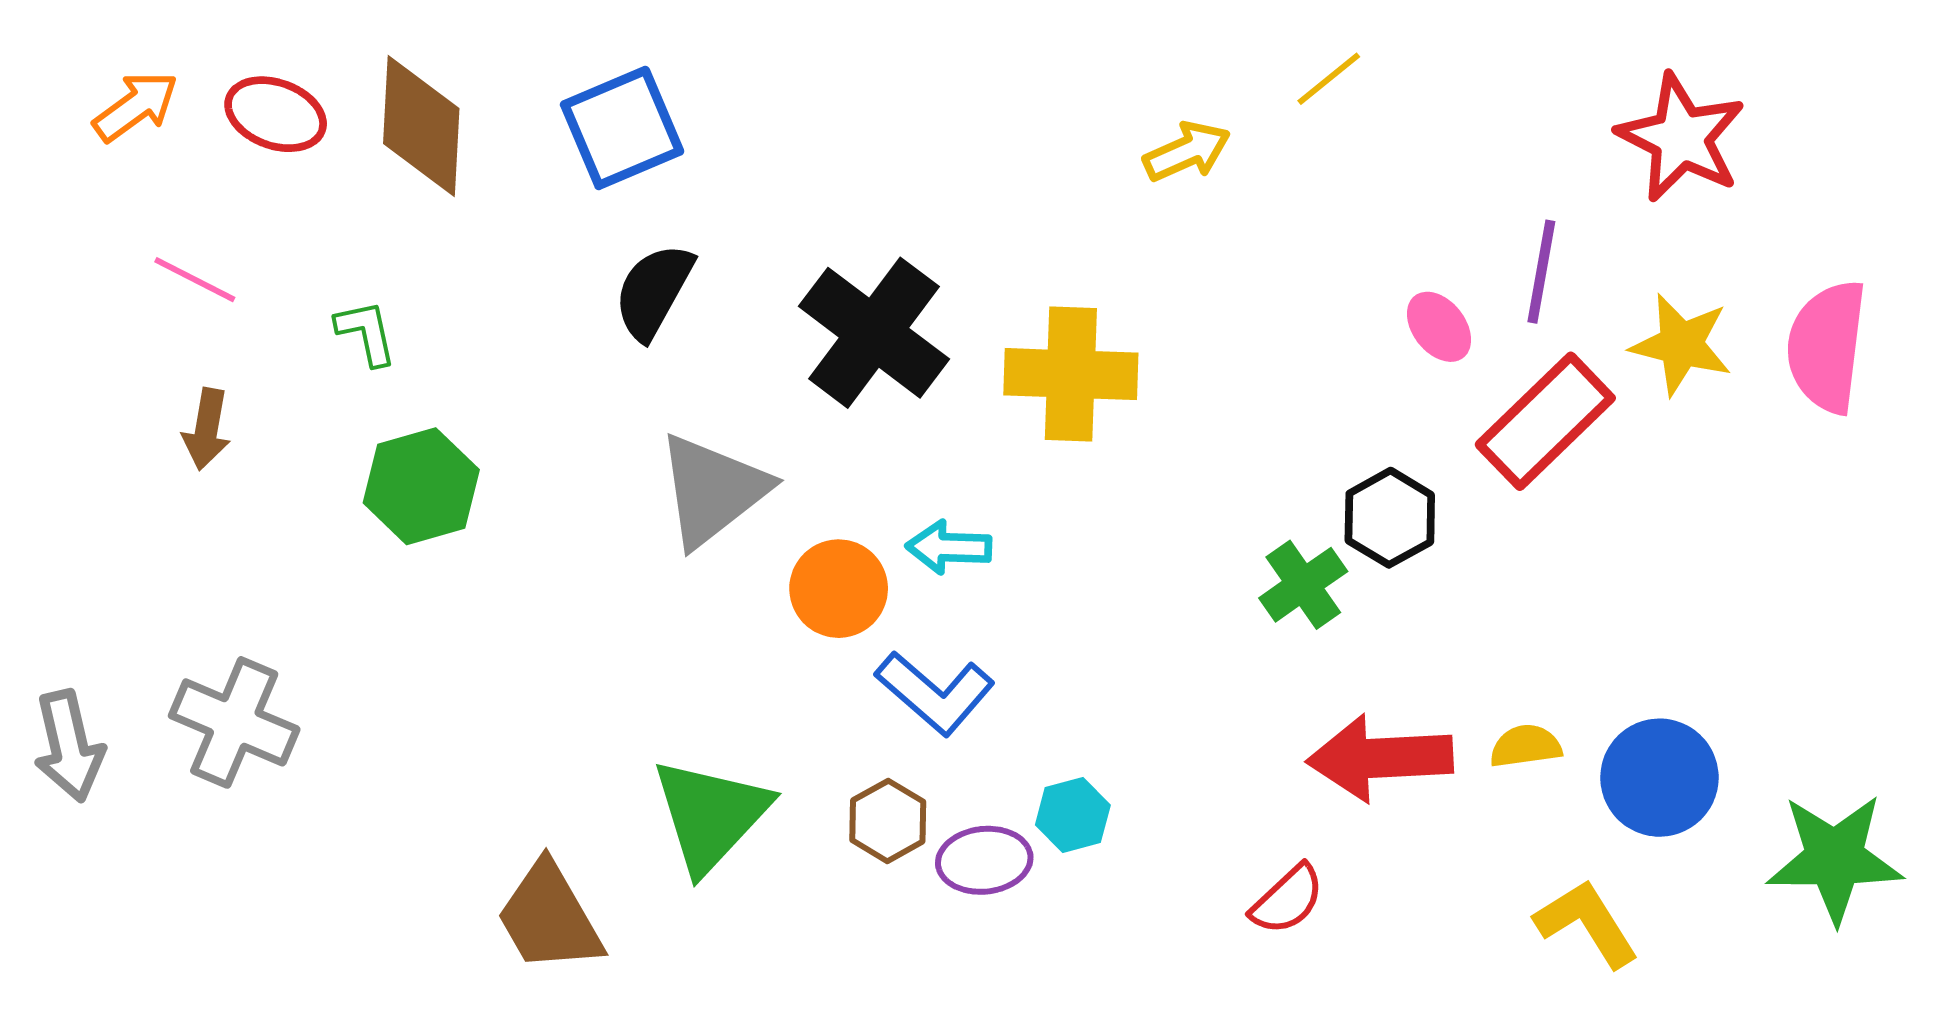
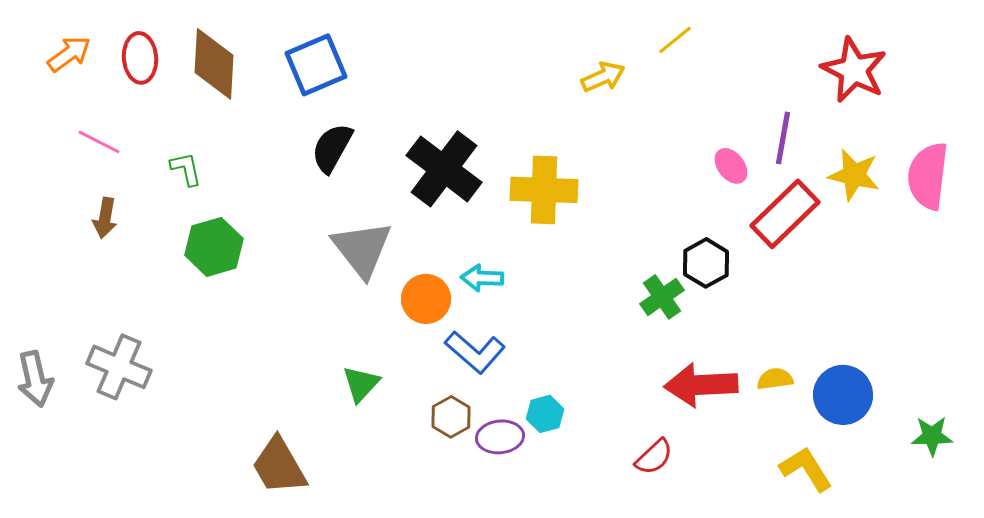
red ellipse: (276, 114) -> (140, 58), turned 66
gray triangle: (713, 490) -> (362, 249), turned -30
green triangle: (711, 815) -> (361, 384), moved, size x0.6
green star: (1835, 858) -> (932, 436), size x0.6

